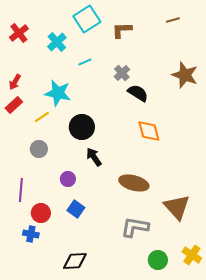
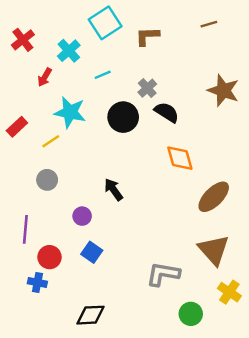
red arrow: (15, 82) -> (45, 77), moved
black circle: (82, 127) -> (123, 117), moved
brown ellipse: (134, 183) -> (214, 197), moved, turned -60
yellow cross: (192, 255) -> (229, 292), moved

